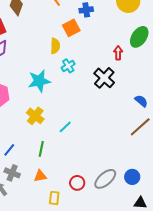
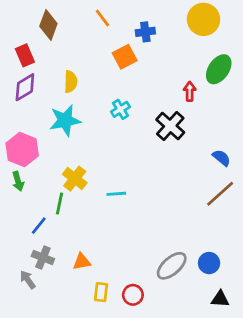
yellow semicircle: (55, 46) -> (71, 82), moved
cyan star: (39, 81) -> (65, 120), moved
cyan line: (65, 127) -> (116, 194), turned 40
green line: (41, 149) -> (60, 203), moved
red circle: (77, 183) -> (133, 295), moved

